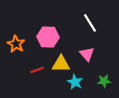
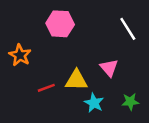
white line: (90, 23) -> (128, 29), moved
pink hexagon: (48, 37) -> (60, 24), moved

